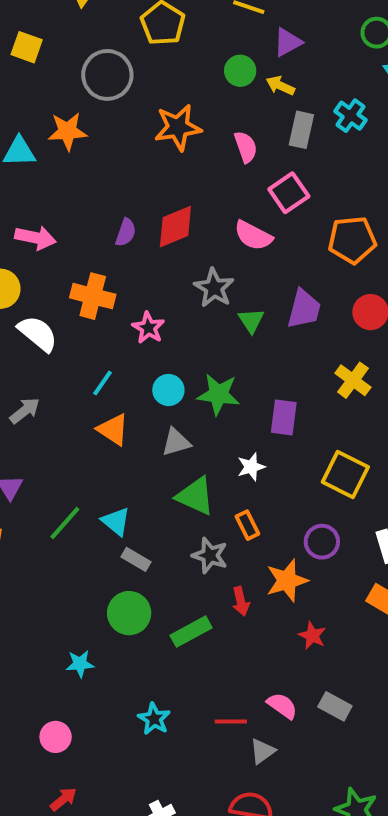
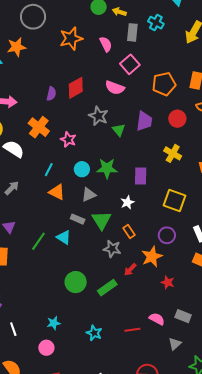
orange cross: (93, 296) -> (39, 127), turned 30
green triangle: (195, 496) -> (101, 220), turned 40
gray rectangle: (136, 559) -> (78, 219), moved
red arrow: (241, 601) -> (130, 270), turned 64
cyan star: (80, 664) -> (54, 323), moved
gray triangle: (262, 751) -> (175, 344), moved

